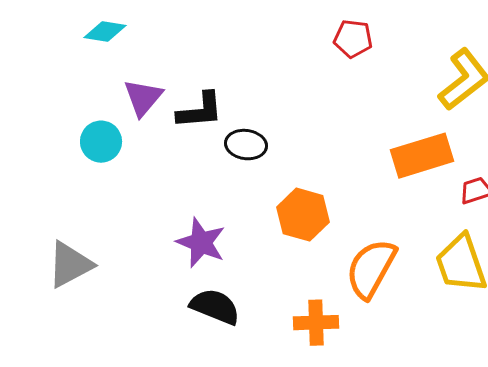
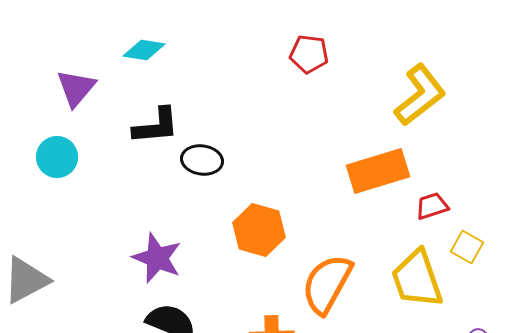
cyan diamond: (105, 32) -> (144, 50), moved
purple triangle: (143, 98) -> (76, 88), moved

